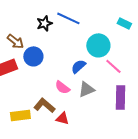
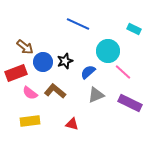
black star: (44, 23) -> (65, 61), moved
pink semicircle: (62, 87) -> (30, 93), moved
purple rectangle: (120, 97) -> (130, 103), turned -65
brown L-shape: (44, 105) -> (55, 91), moved

